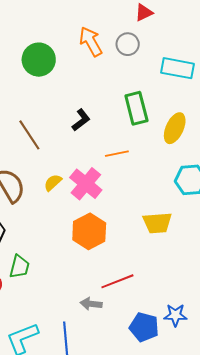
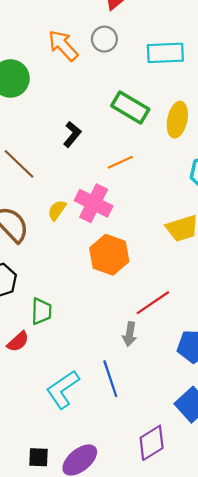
green rectangle: (136, 108) -> (130, 107), turned -32
gray arrow: (91, 304) -> (130, 334), turned -75

